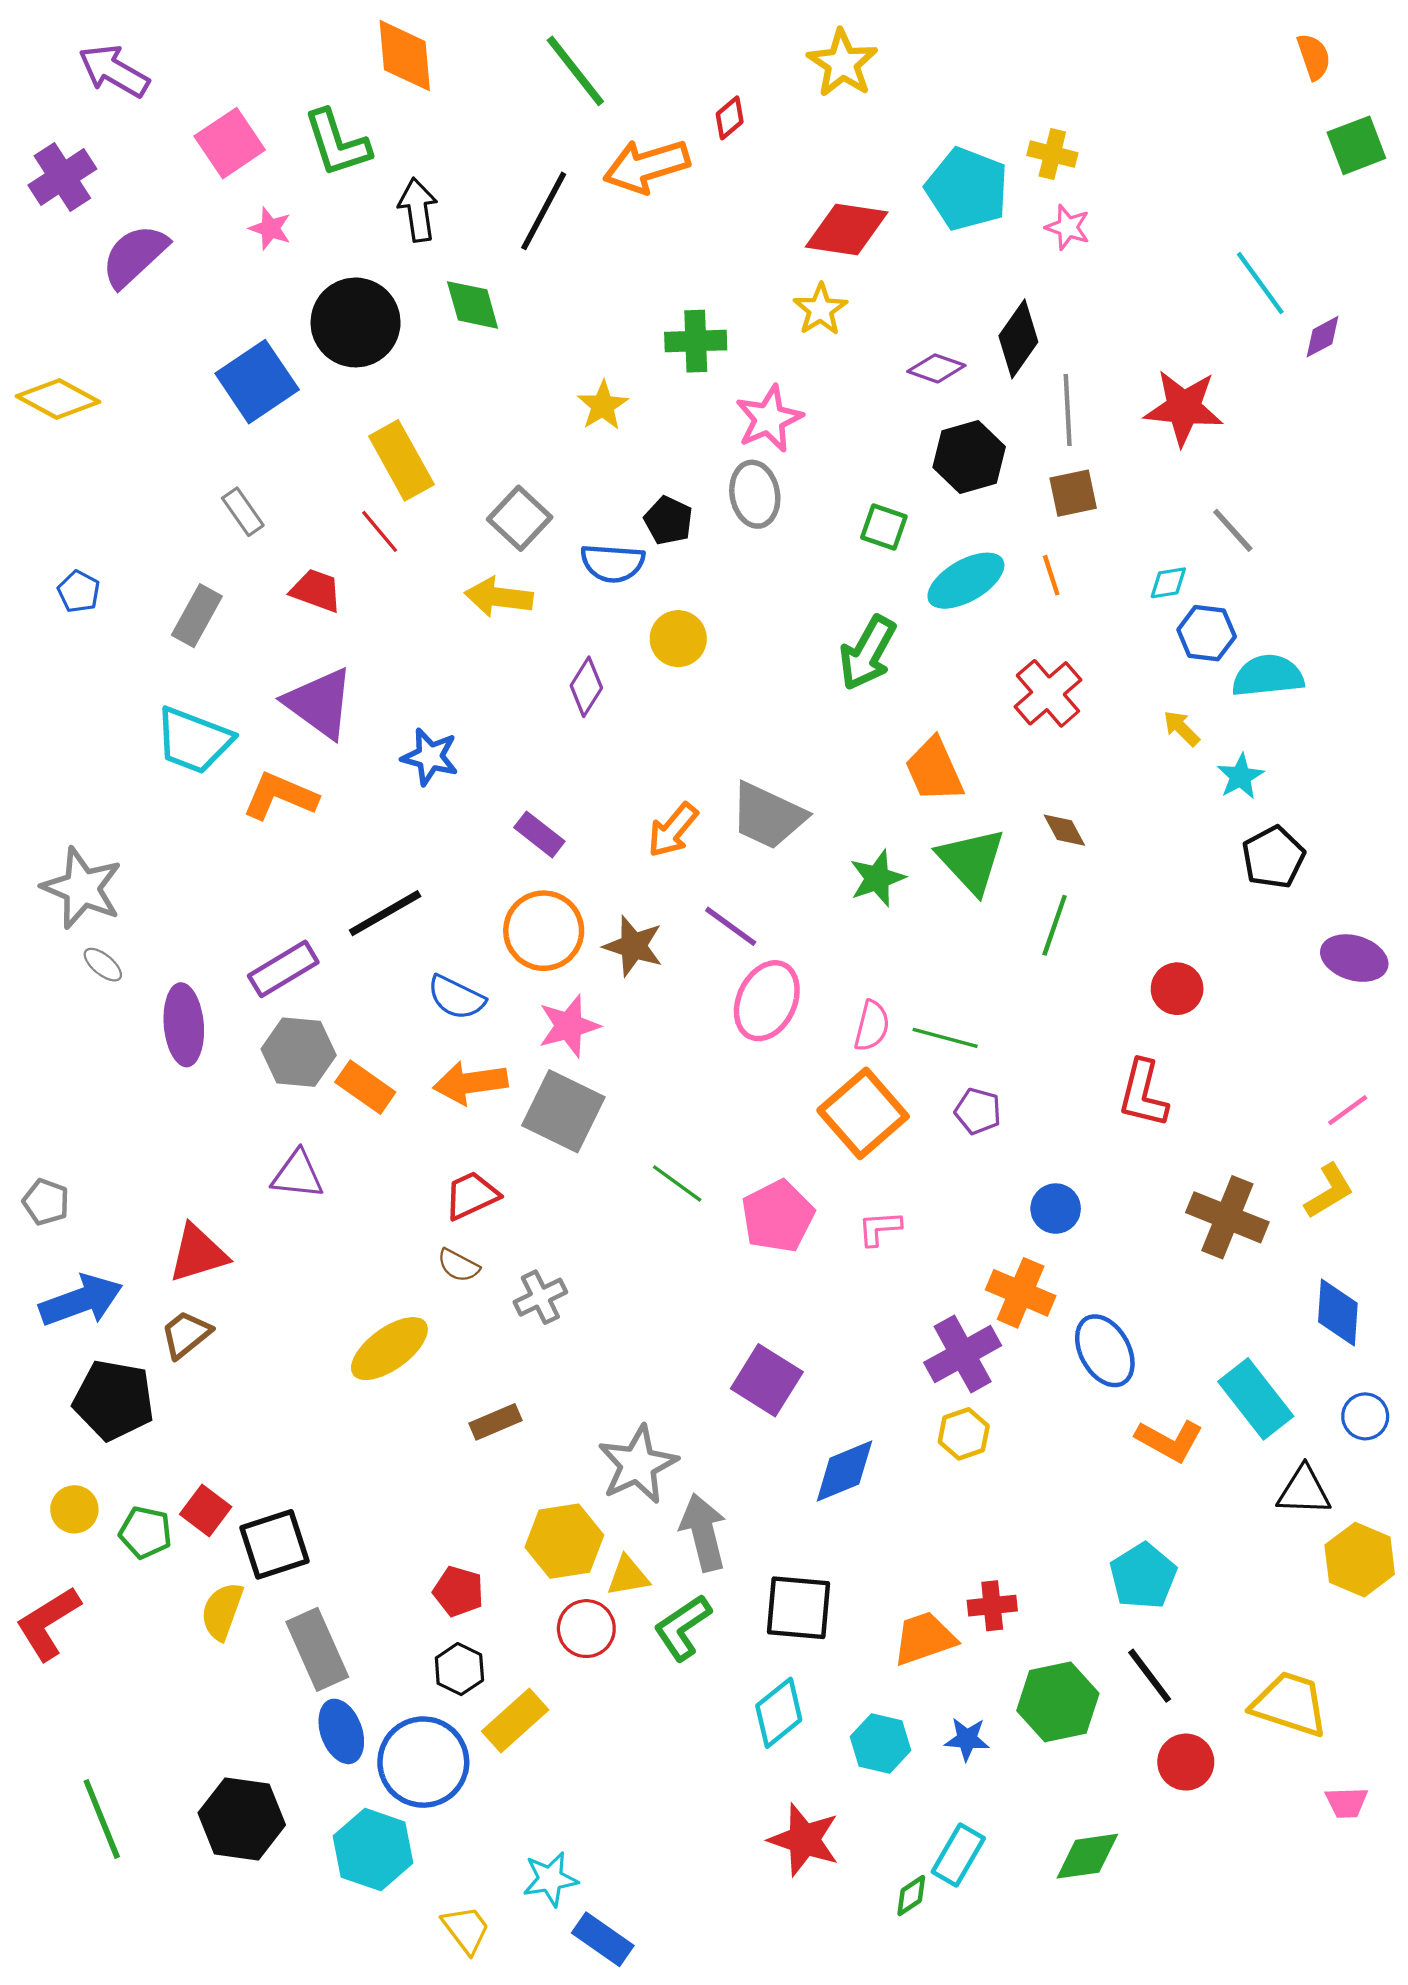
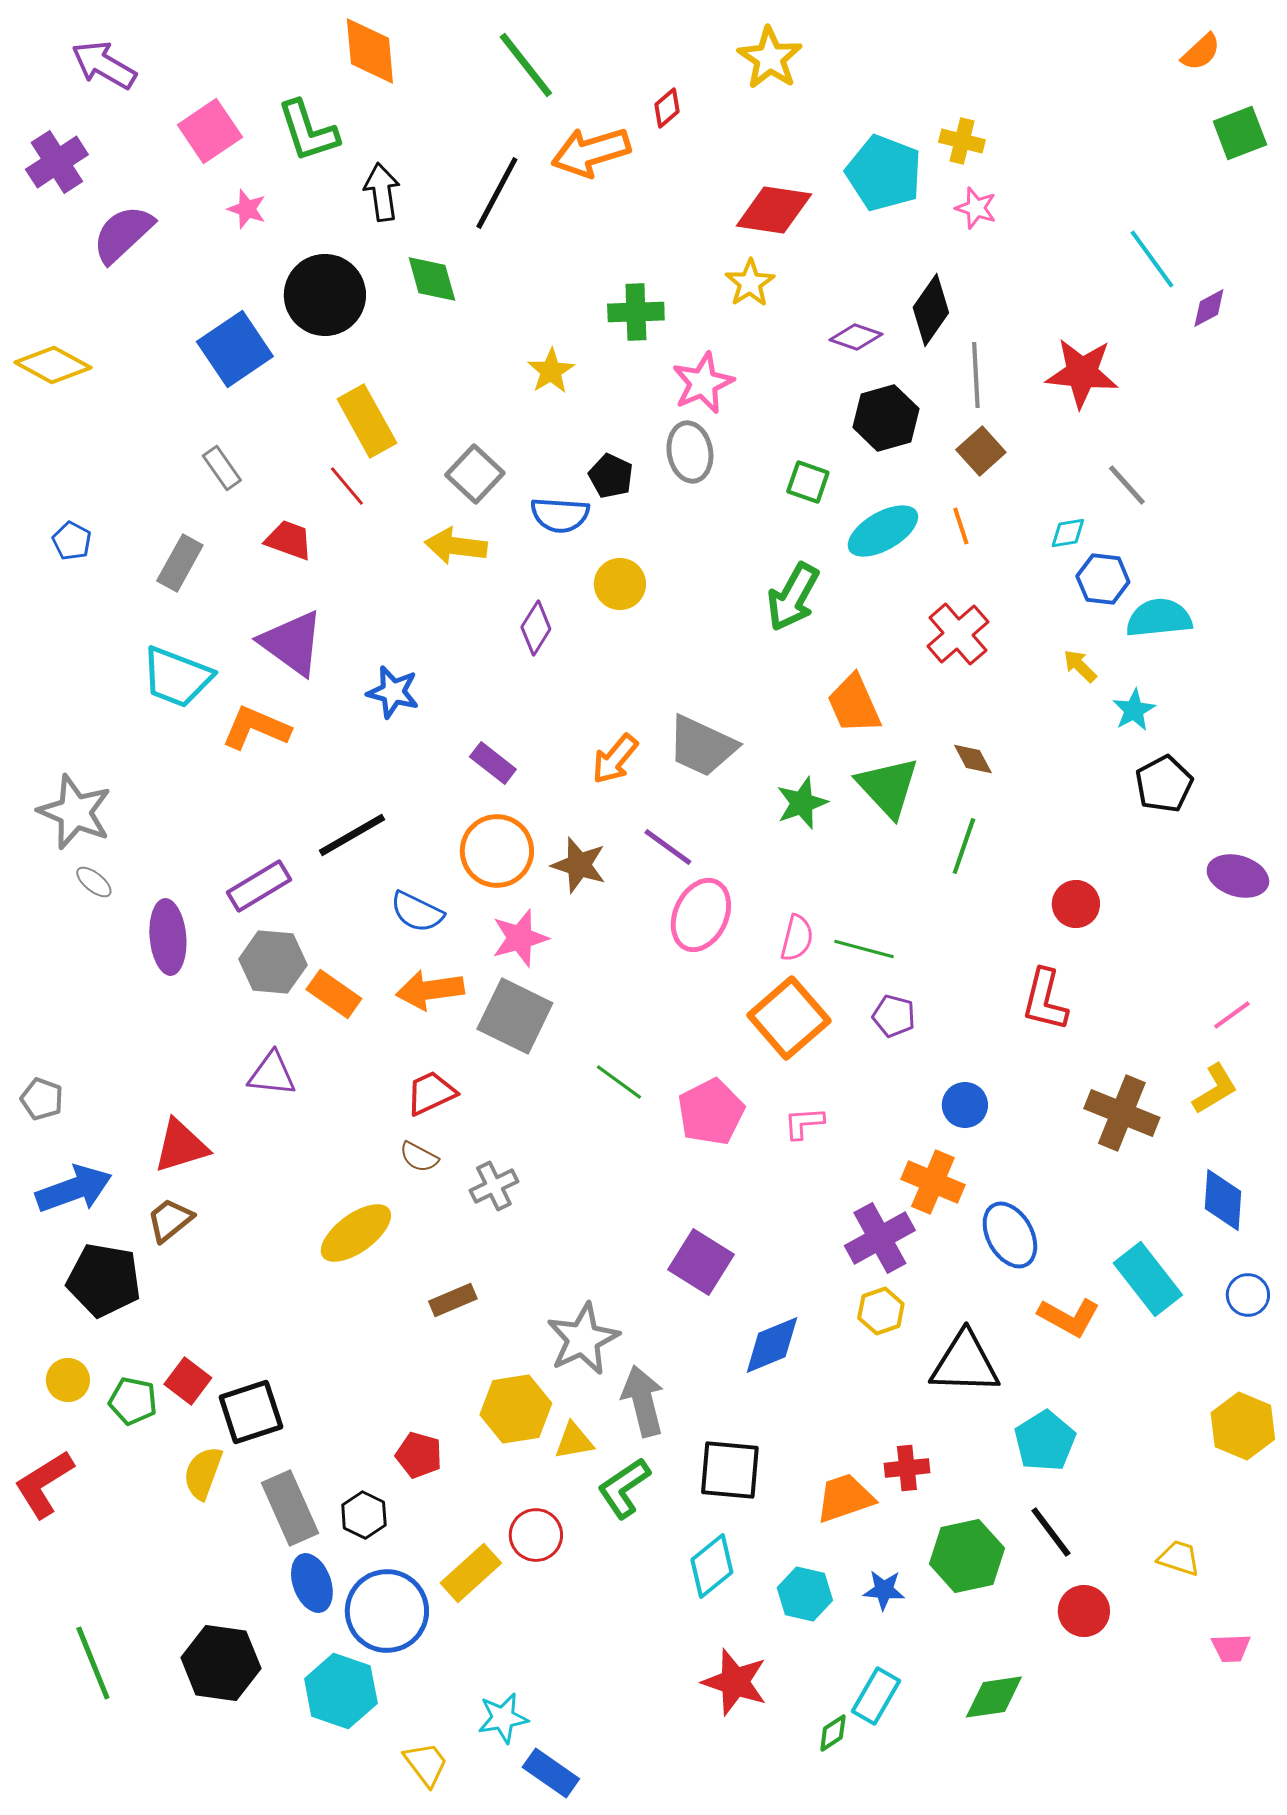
orange semicircle: (1314, 57) -> (1201, 52), turned 66
brown square: (1073, 493) -> (981, 451), turned -30
black triangle: (1304, 1491) -> (965, 1363), moved, size x1.4
red circle: (586, 1629) -> (536, 1535), moved
black hexagon: (459, 1669) -> (364, 1515), moved
yellow trapezoid: (1290, 1704) -> (1179, 1558), size x0.6

